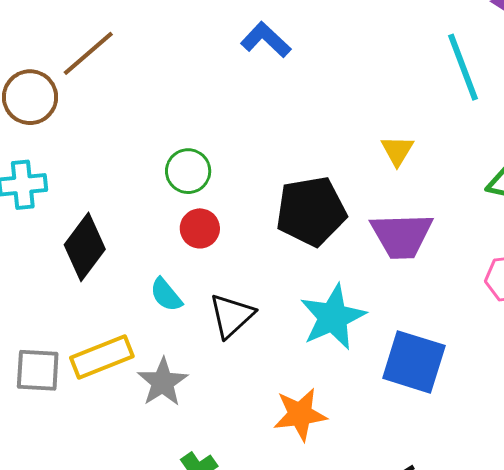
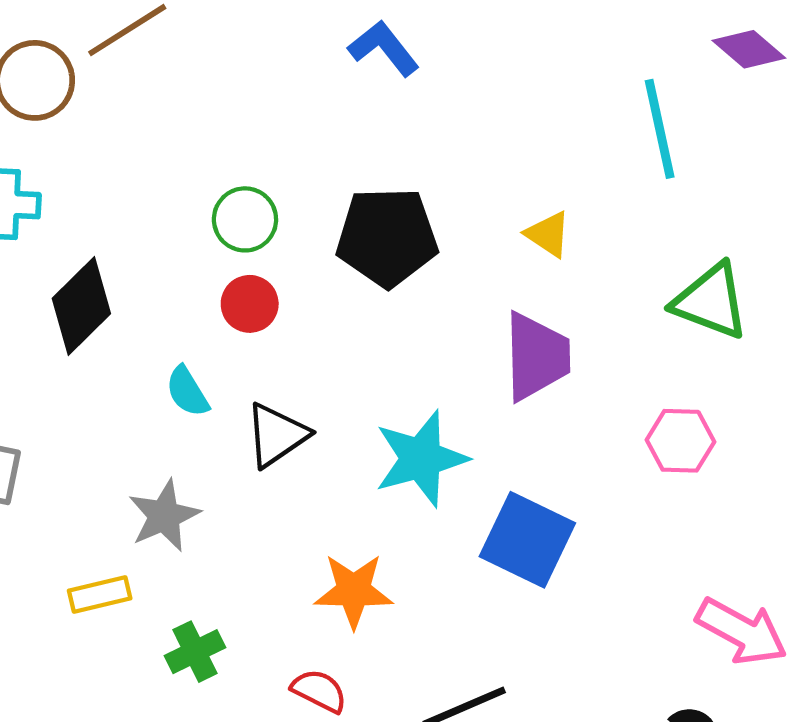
yellow triangle: (397, 151) -> (548, 234), turned -36
black pentagon: (311, 211) -> (387, 237), moved
purple trapezoid: (402, 235) -> (537, 356), turned -98
yellow rectangle: (102, 357) -> (100, 594), moved, size x0.7

